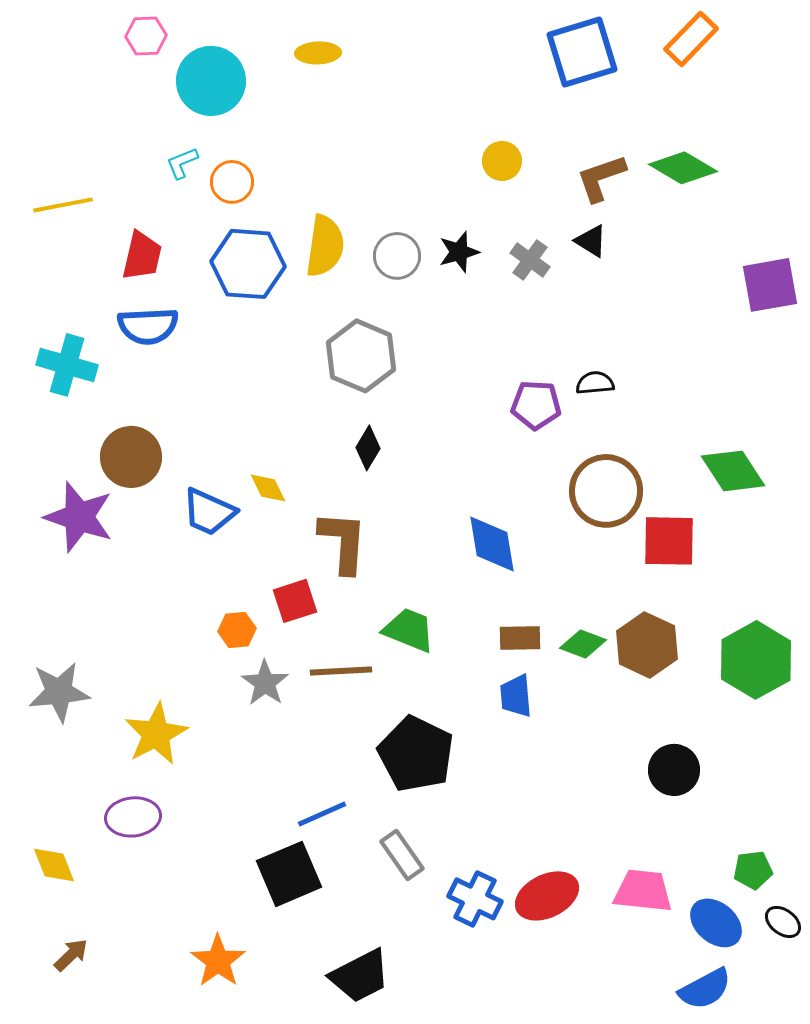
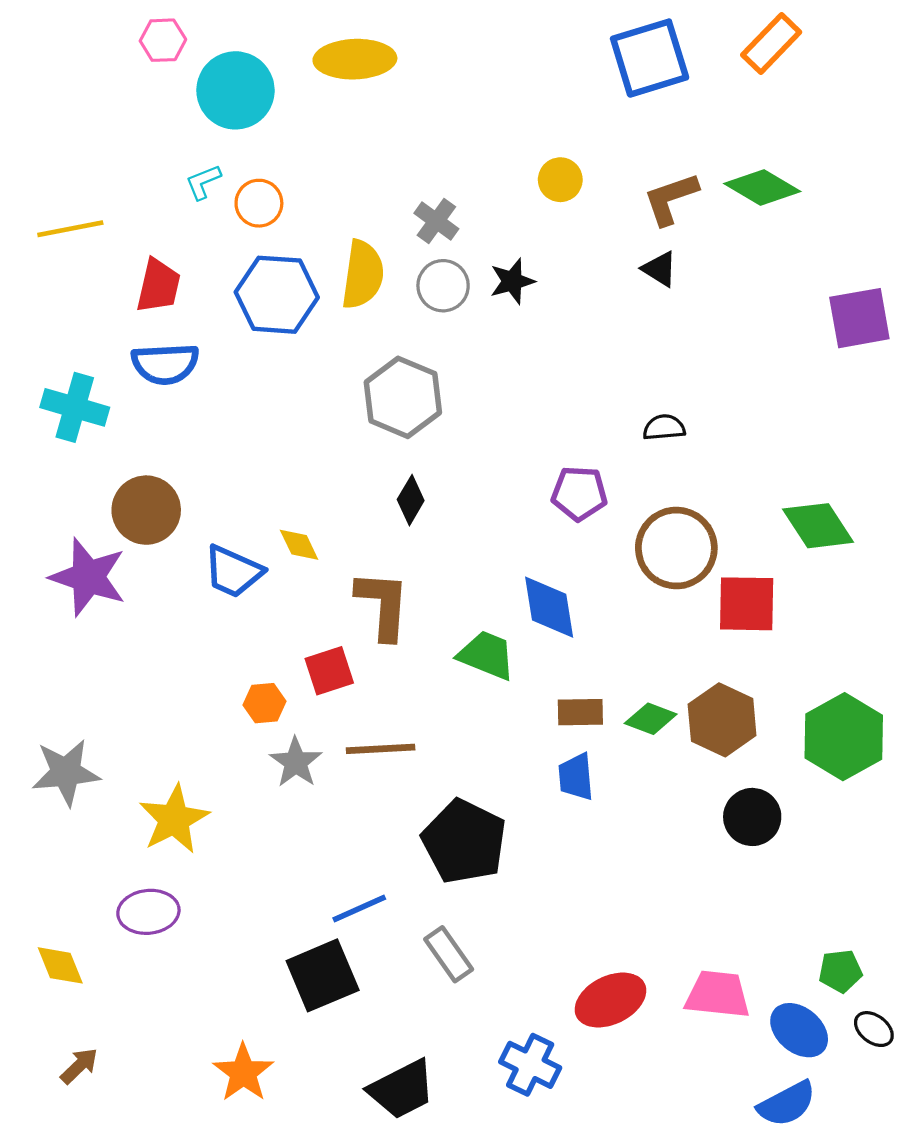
yellow ellipse: (318, 53) -> (355, 59), size x1.6
gray cross: (530, 260) -> (436, 221), moved
purple pentagon: (536, 405) -> (579, 493), moved
green trapezoid: (409, 630) -> (487, 655), moved
black circle: (674, 770) -> (752, 817), moved
blue cross: (475, 899) -> (530, 1065), moved

